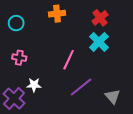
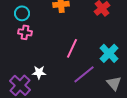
cyan cross: (99, 42) -> (109, 53), moved
pink cross: (19, 58) -> (25, 32), moved

